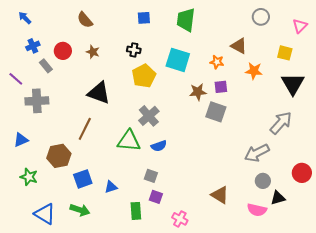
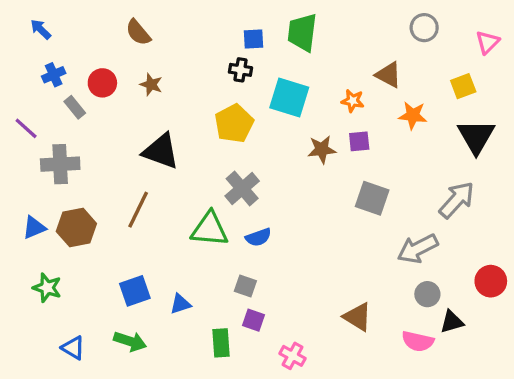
blue square: (144, 18) -> (254, 39), moved
black cross: (134, 50) -> (241, 70), moved
yellow square: (285, 53) -> (463, 86), turned -35
gray square: (216, 112) -> (372, 198), moved
brown hexagon: (59, 156) -> (76, 228), moved
blue triangle: (45, 214) -> (73, 348), size x0.7

